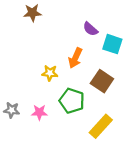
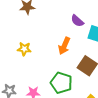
yellow star: (50, 73) -> (24, 49), moved

